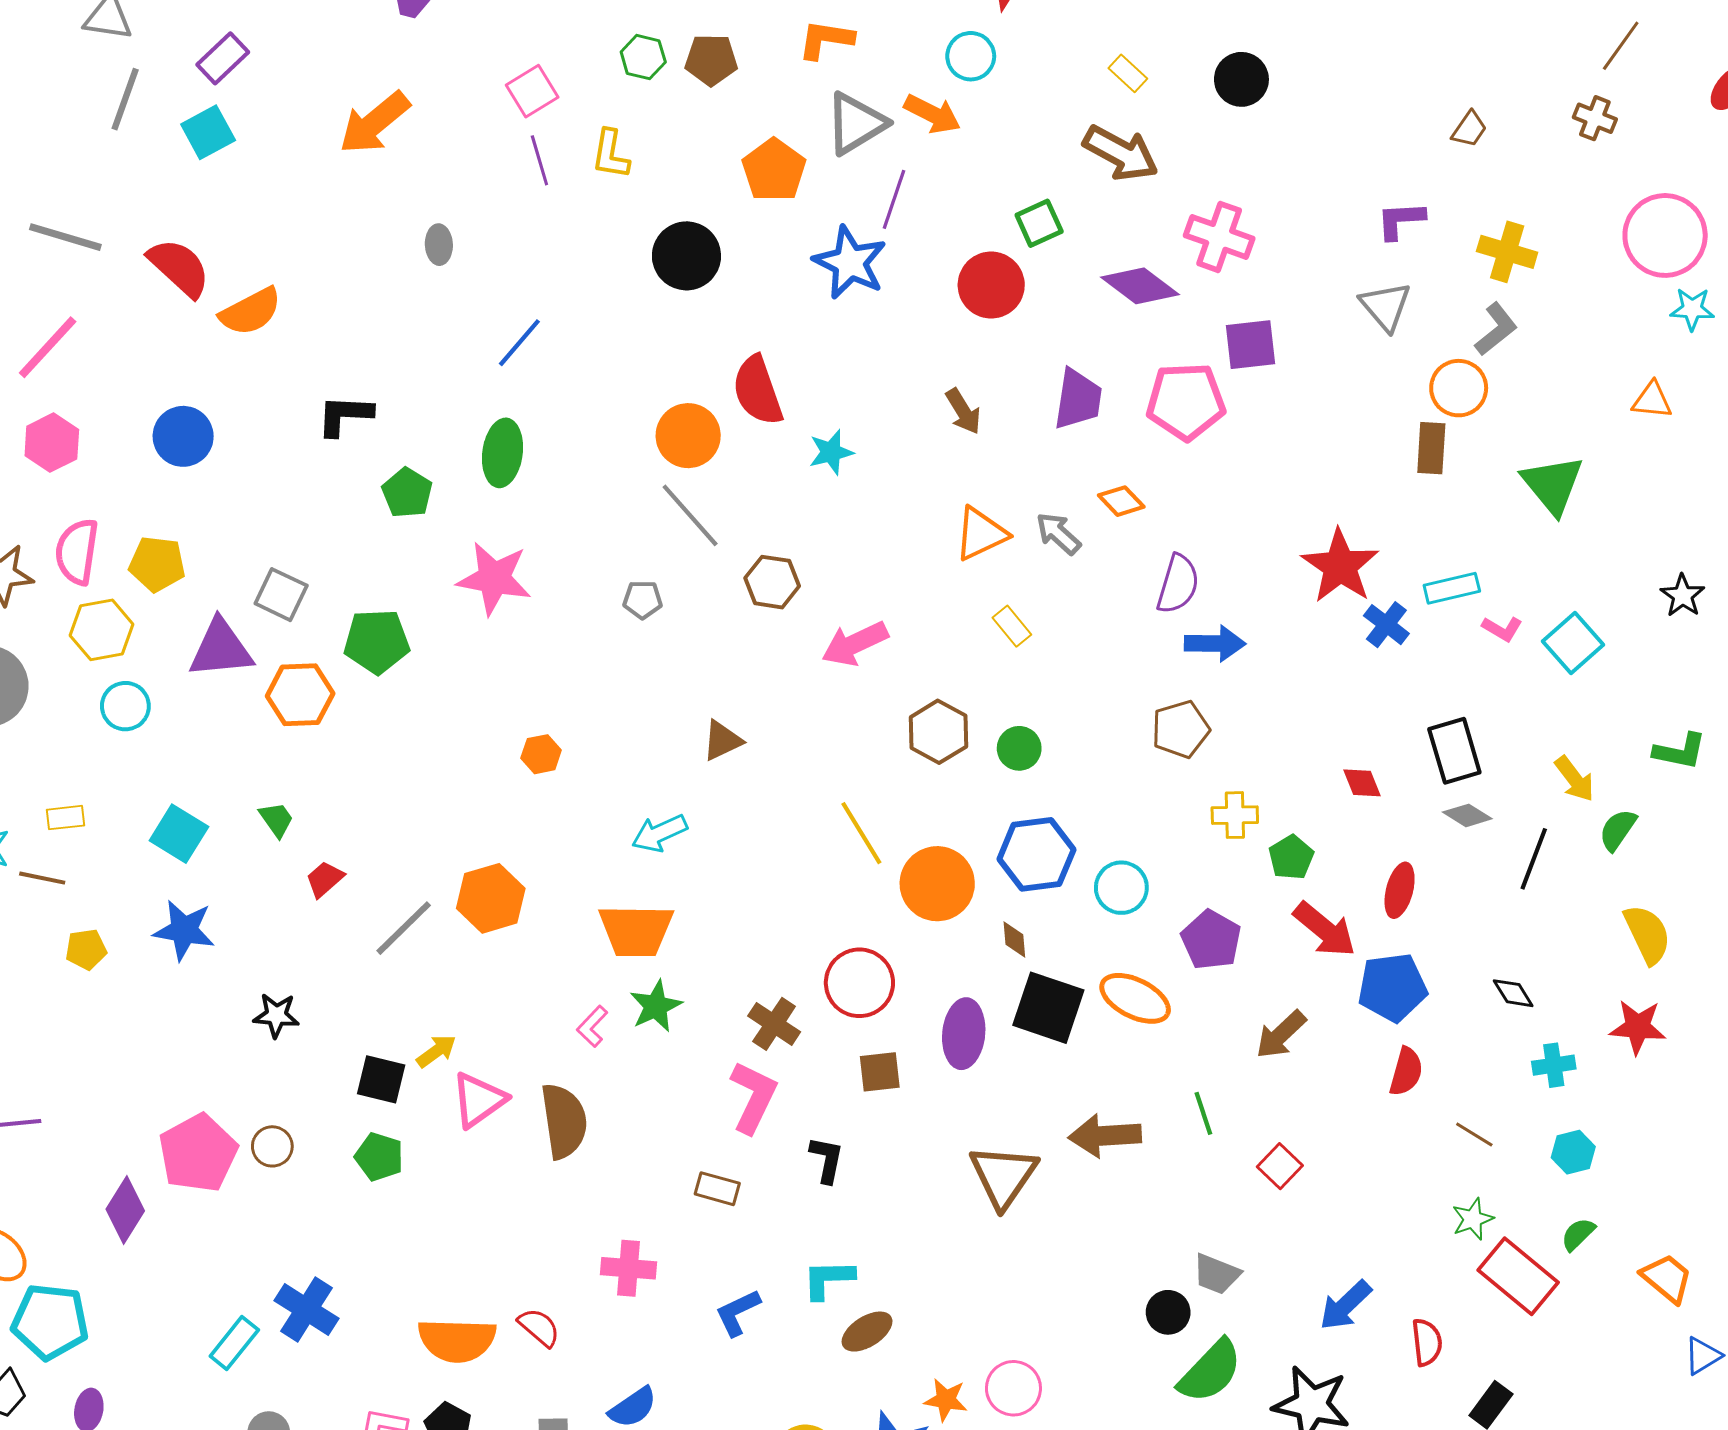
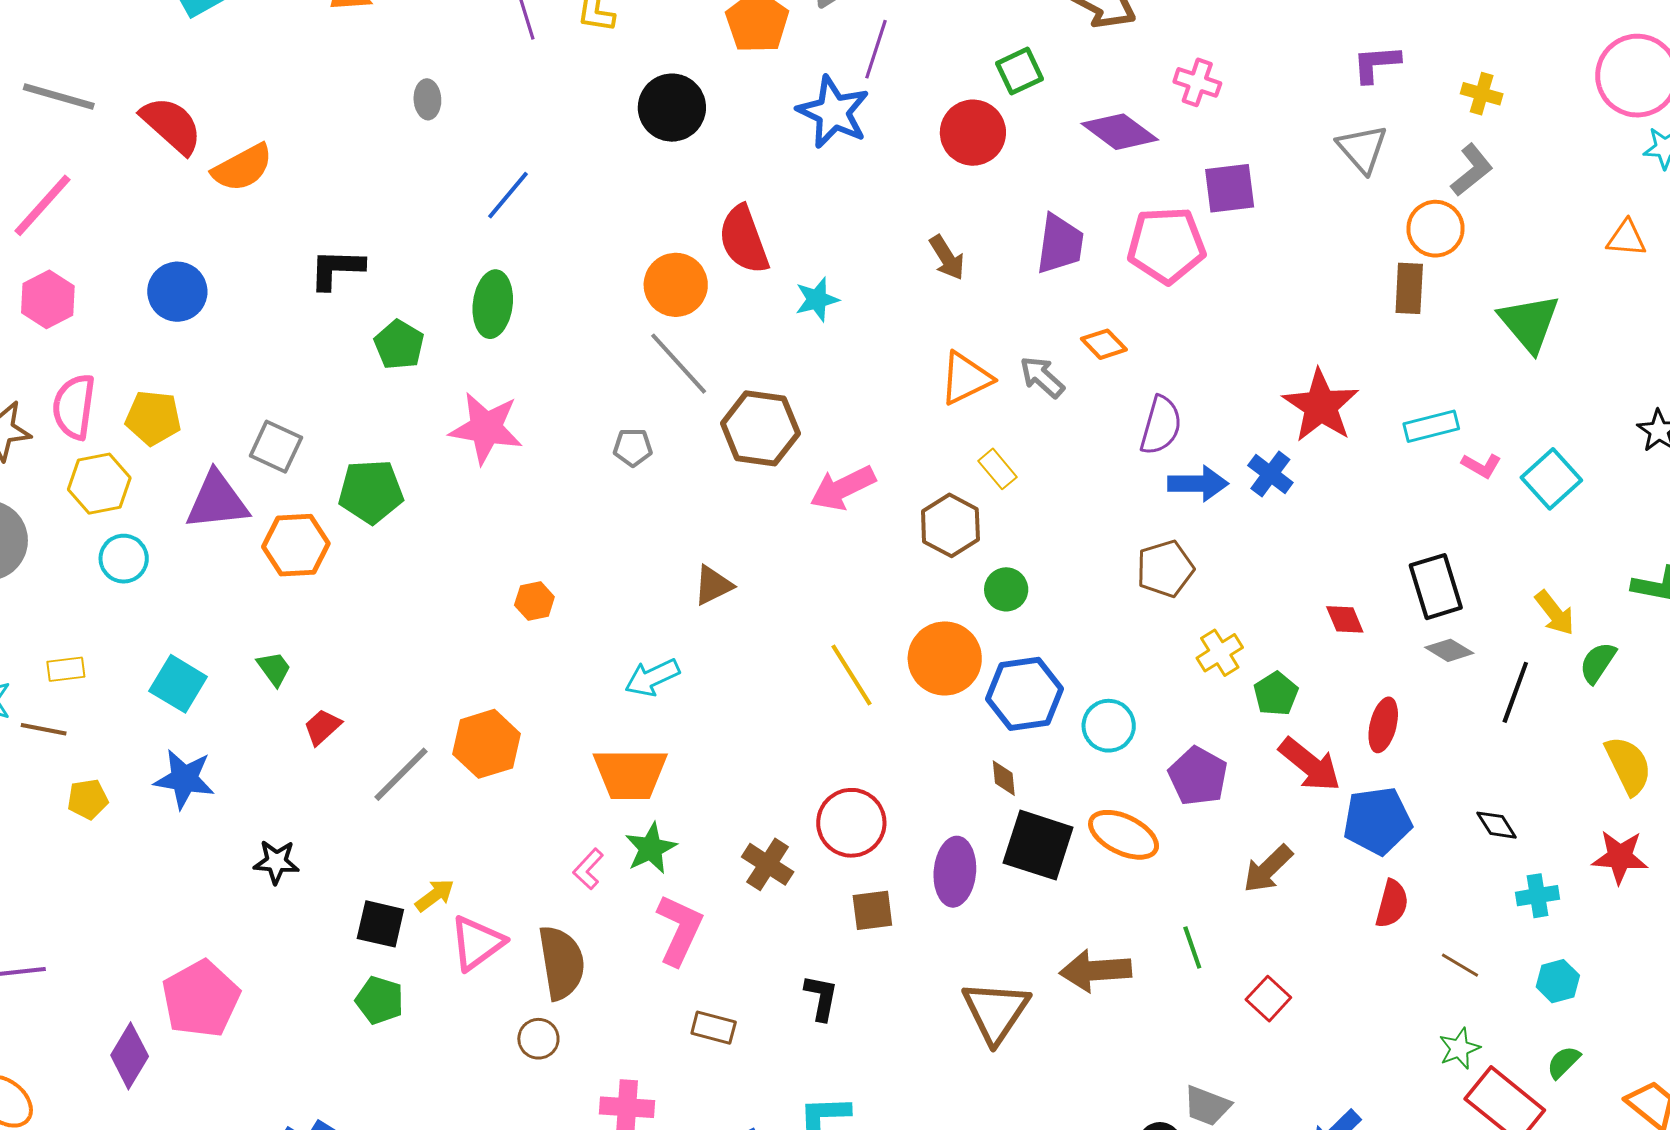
pink cross: (1219, 237) -> (1197, 82), size x0.7
yellow cross: (1507, 252) -> (1482, 94), size x0.7
brown hexagon: (772, 582) -> (760, 428), size x1.4
blue cross: (1386, 625) -> (1270, 474), moved
brown hexagon: (938, 732) -> (950, 525), moved
yellow cross: (1235, 815) -> (1220, 653), turned -30
orange circle: (937, 884) -> (945, 658), moved
pink L-shape: (753, 1097) -> (679, 930), moved
brown circle: (272, 1146) -> (538, 1039), moved

